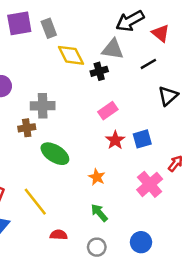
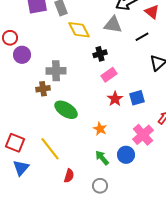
black cross: (99, 71) -> (100, 54), moved
red semicircle: (59, 235) -> (69, 176), turned 104
blue circle: (141, 242) -> (126, 155), moved

